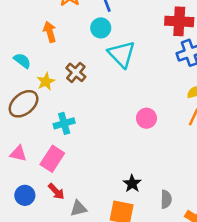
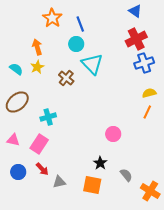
red cross: (179, 21) -> (136, 39), turned -30
brown cross: (76, 72) -> (66, 78), moved
yellow star: (46, 82) -> (37, 67), moved
pink circle: (146, 118) -> (113, 134), moved
gray semicircle: (166, 199) -> (126, 175), turned -40

